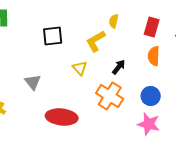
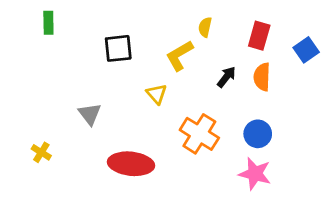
black arrow: (119, 67) -> (226, 77), moved

